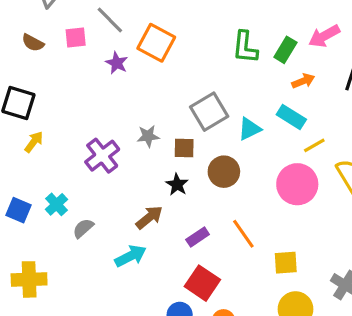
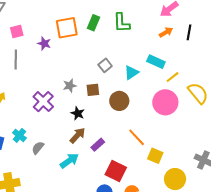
gray line: (110, 20) -> (16, 59), moved, turned 54
orange square: (156, 43) -> (67, 28), turned -30
green rectangle: (285, 50) -> (94, 23), moved
orange arrow: (303, 81) -> (166, 32), moved
gray square: (209, 112) -> (105, 65), size x0.6
black star: (177, 185) -> (78, 113), moved
purple rectangle: (198, 237) -> (98, 145), moved
yellow square: (286, 263) -> (155, 156), moved, turned 35

